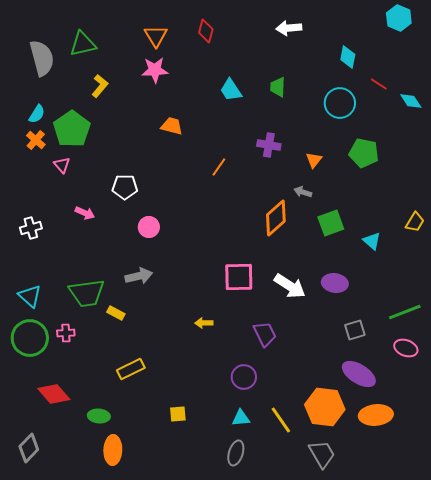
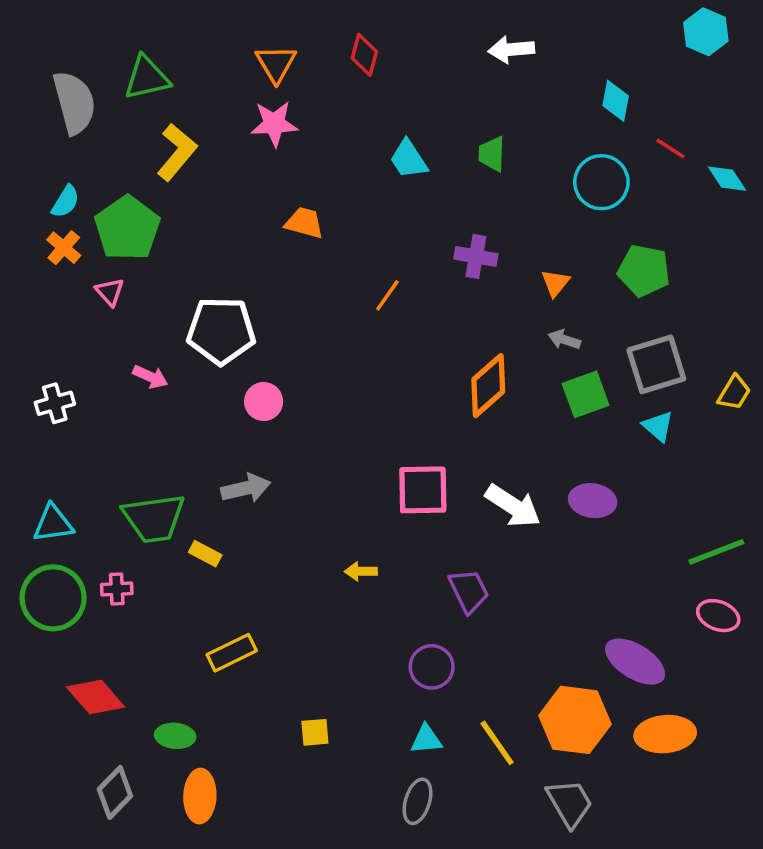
yellow L-shape: (100, 86) -> (177, 152), size x1.4
white pentagon: (125, 187) -> (221, 331), size x1.5
gray arrow: (303, 192) -> (564, 340), moved
cyan triangle: (30, 296) -> (53, 524), turned -50
gray square: (355, 330) -> (656, 364), moved, size x1.6
gray diamond: (29, 448) -> (115, 792), moved

